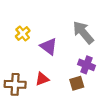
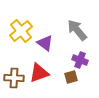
yellow cross: (23, 34) -> (21, 31), size x1.6
red triangle: (42, 79) -> (39, 73), size x1.5

